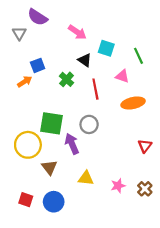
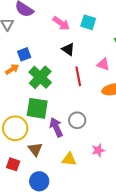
cyan square: (106, 48) -> (88, 22), moved
green cross: (67, 79) -> (40, 77), moved, size x1.6
gray circle: (89, 124) -> (77, 120), moved
pink star: (118, 186) -> (98, 150), moved
red square: (26, 200) -> (13, 164), moved

